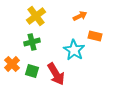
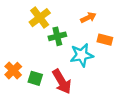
green cross: (32, 42) -> (57, 36), moved
cyan star: (74, 50) -> (82, 55), turned 30

